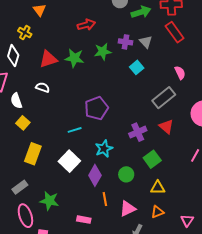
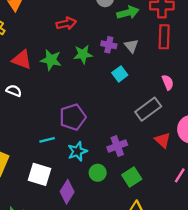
red rectangle: (175, 32) -> (164, 37), turned 35
red triangle: (48, 59) -> (22, 60), turned 36
red triangle: (166, 127) -> (163, 140), moved
cyan star: (104, 149) -> (77, 151), moved
white square: (69, 161) -> (39, 174), turned -30
green circle: (126, 174) -> (98, 173), moved

